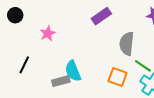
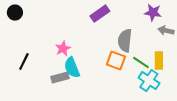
pink star: (48, 33) -> (63, 49), moved
orange square: (118, 77) -> (116, 61), moved

